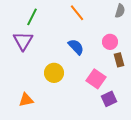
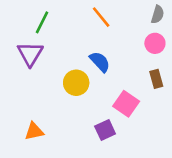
pink circle: (110, 42) -> (155, 43), moved
yellow circle: (54, 73) -> (76, 83), moved
purple square: (109, 99) -> (105, 130), moved

